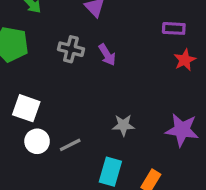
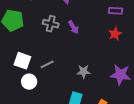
red star: (185, 60) -> (115, 34), moved
gray line: (70, 145) -> (47, 64), moved

